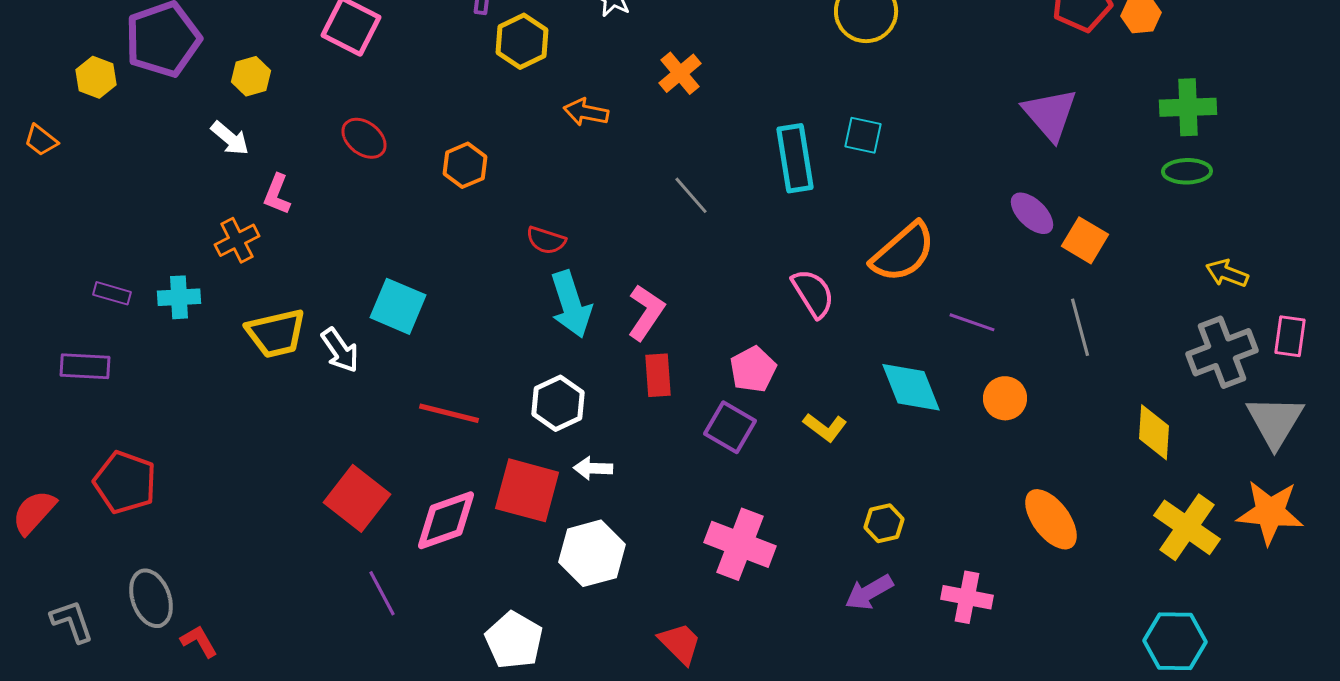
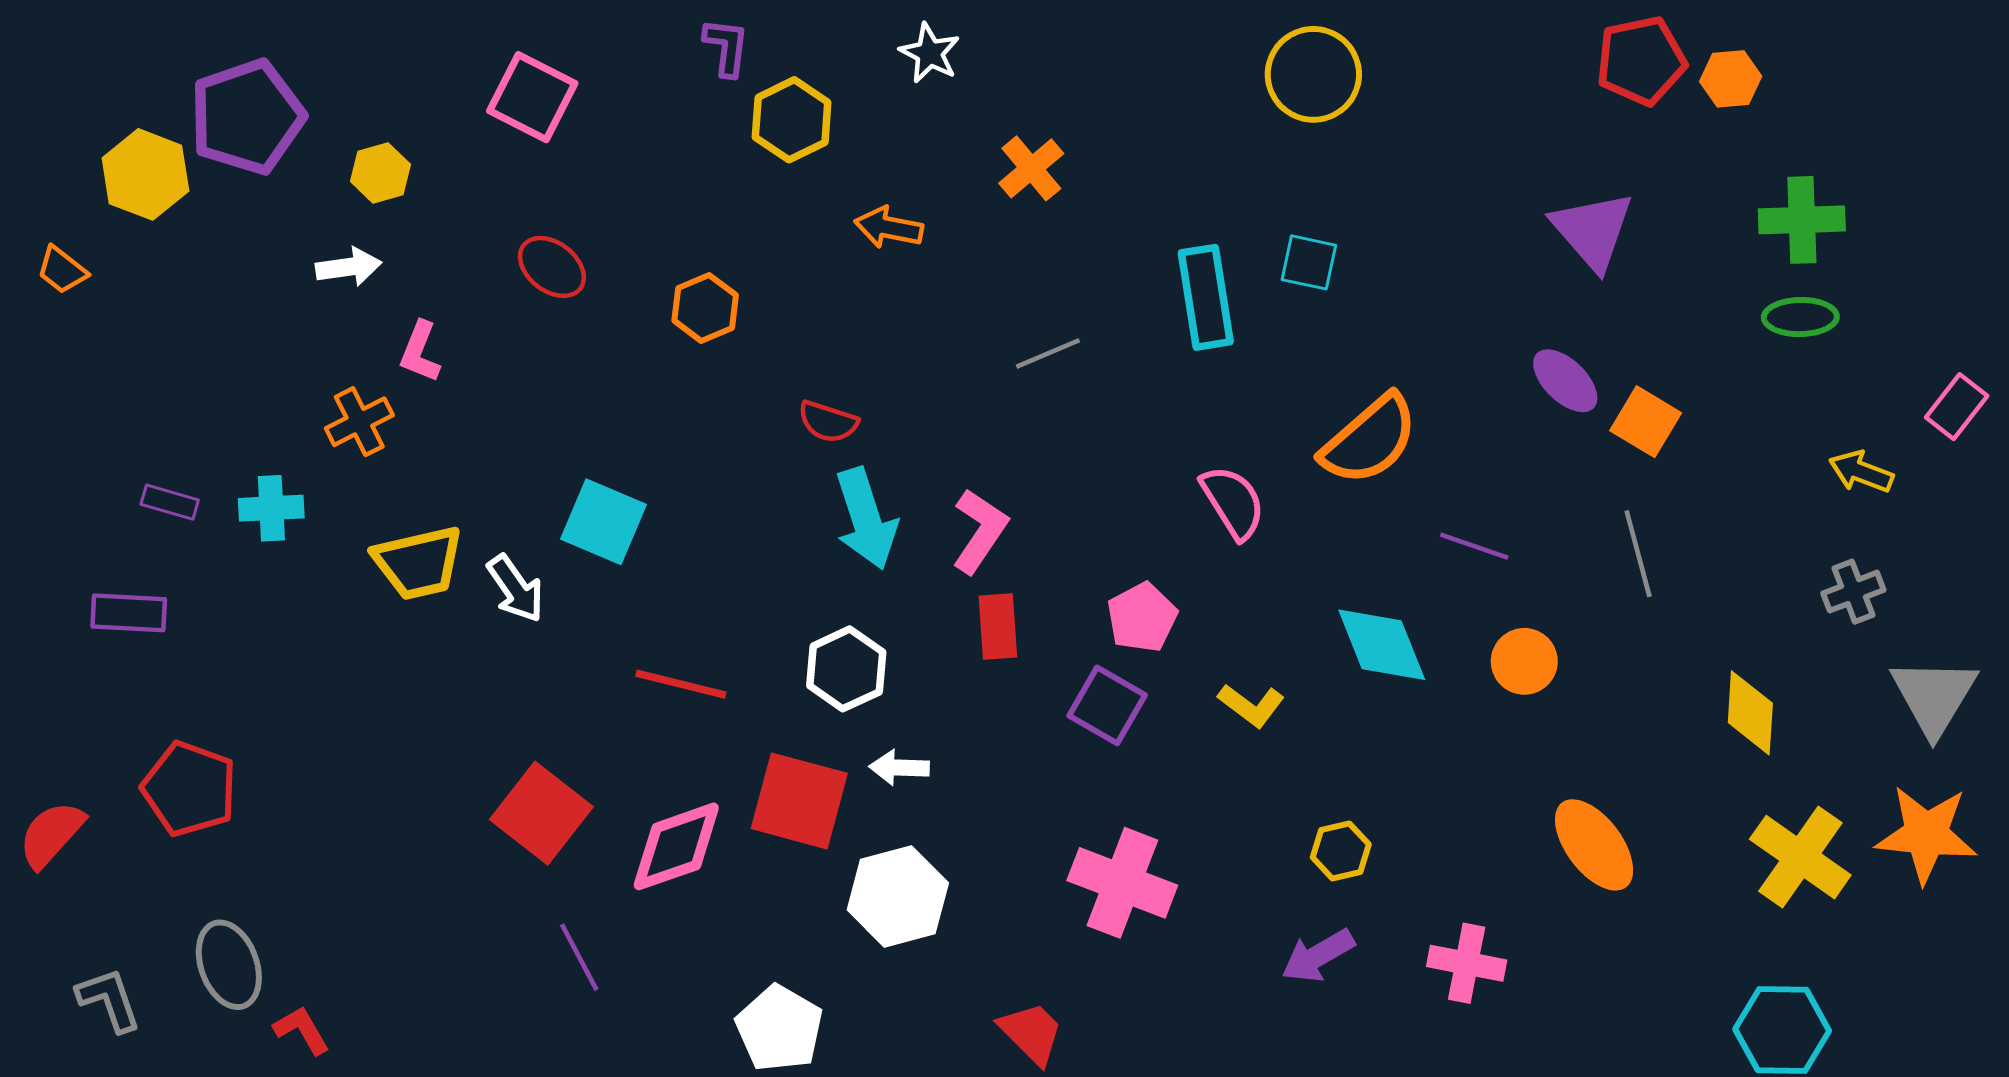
yellow hexagon: (96, 77) -> (145, 174), size x1.4
white arrow: (230, 138) -> (349, 267), turned -48
gray line: (691, 195) -> (1048, 353), turned -72
pink rectangle: (1290, 336) -> (1957, 407), moved, turned 30
gray cross: (1222, 352) -> (1853, 592), size x0.6

